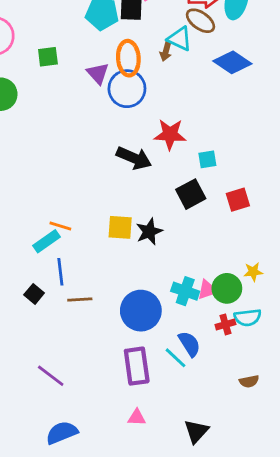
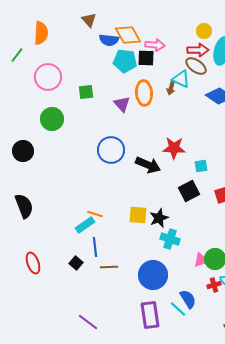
blue circle: (127, 89) -> (111, 150), moved
cyan cross: (185, 291) -> (170, 239), moved

